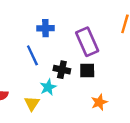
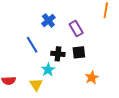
blue cross: (45, 28) -> (48, 20), moved, turned -32
purple rectangle: (87, 42) -> (76, 28), size x0.7

